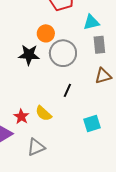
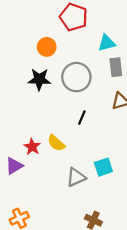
orange circle: (46, 33) -> (47, 47), moved
cyan square: (92, 123) -> (103, 167), moved
gray triangle: (36, 147) -> (76, 177), moved

